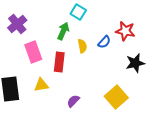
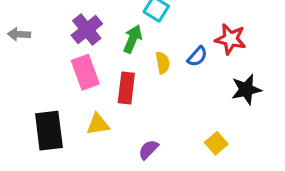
purple cross: (17, 24) -> (87, 30), moved
yellow square: (116, 97) -> (216, 143), size x0.6

